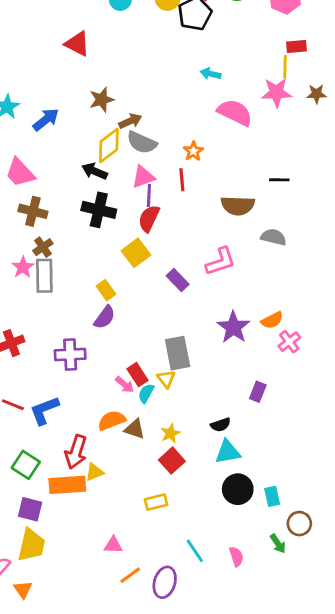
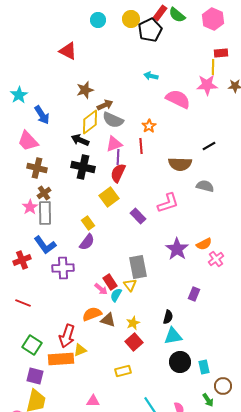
cyan arrow: (211, 74) -> (151, 76), moved
blue arrow: (46, 120) -> (42, 115), moved, turned 96
black line: (279, 180) -> (209, 146), turned -32
blue L-shape: (44, 410) -> (45, 245), moved, turned -105
black semicircle: (221, 425) -> (168, 317), turned -56

